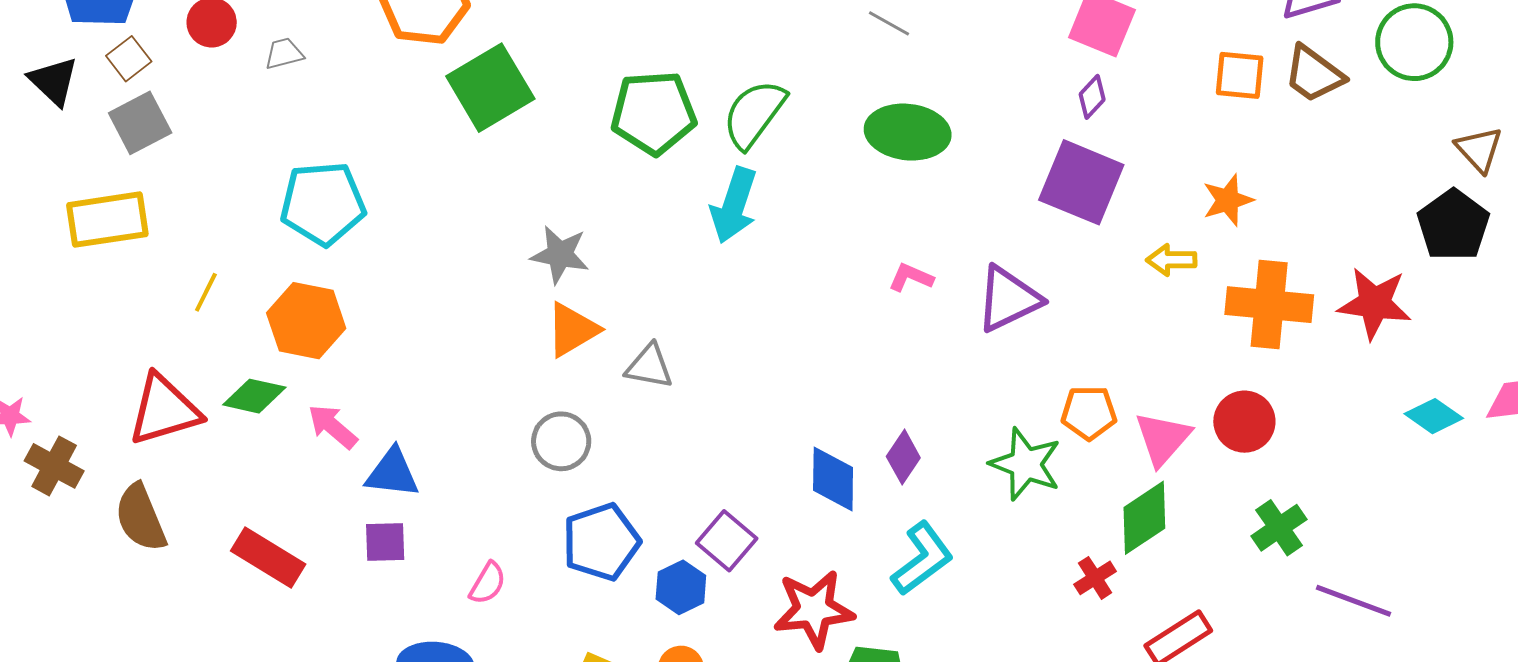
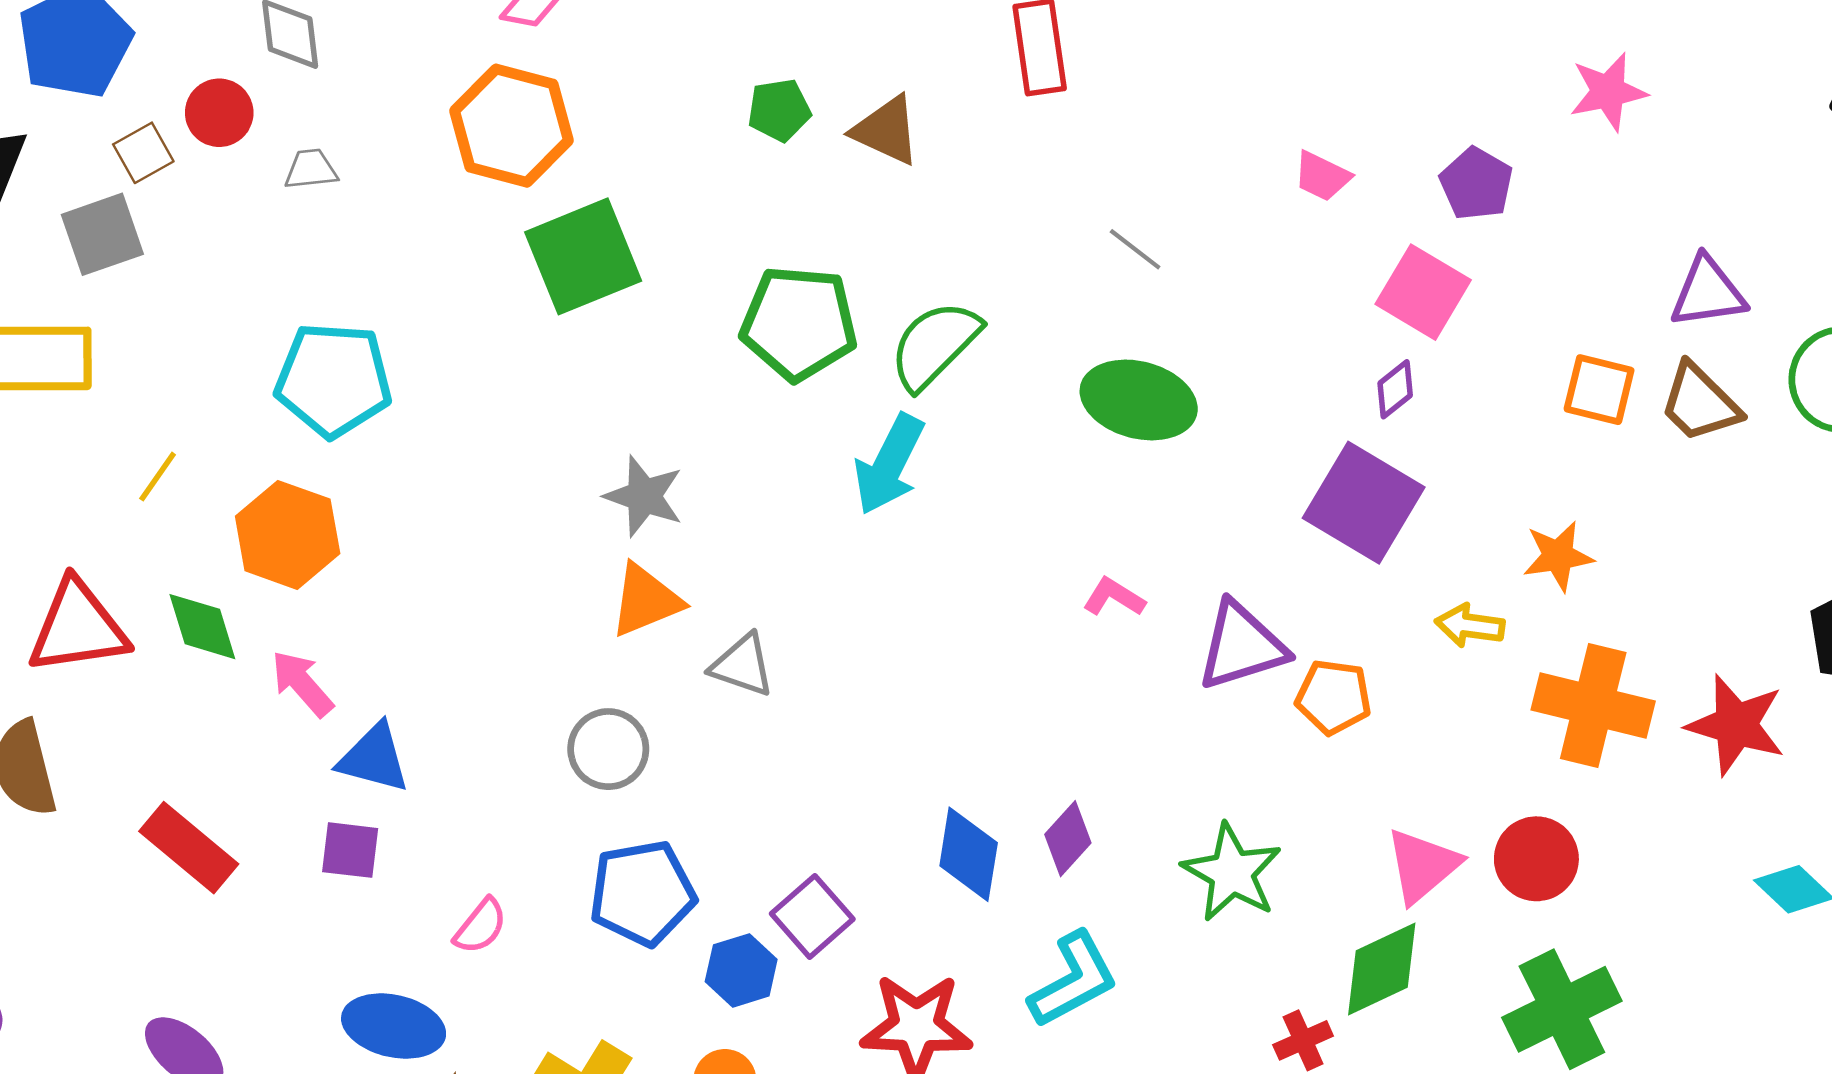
brown square: (129, 59) -> (143, 153), moved
green diamond: (254, 396) -> (202, 627), turned 52
orange pentagon: (1089, 413) -> (1334, 697), moved
green cross: (1279, 528) -> (1562, 1009), size x1.5

